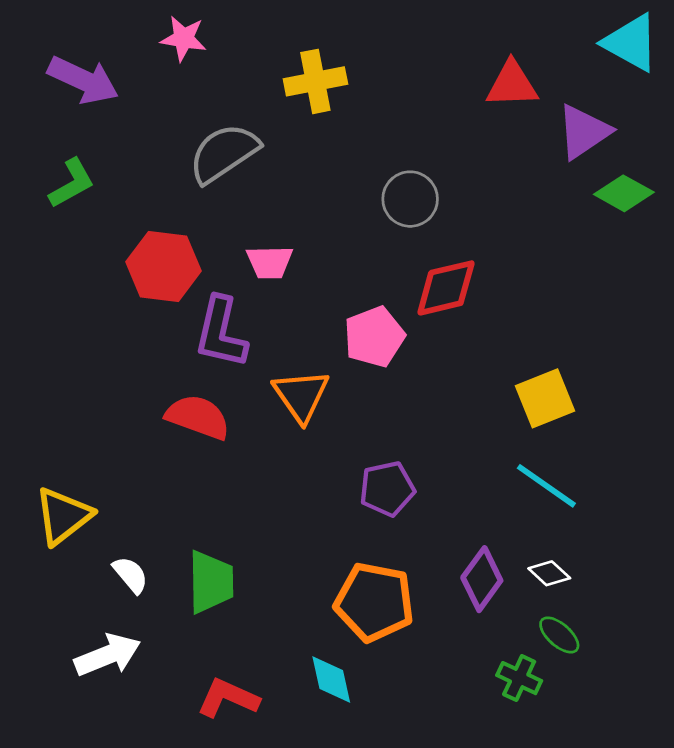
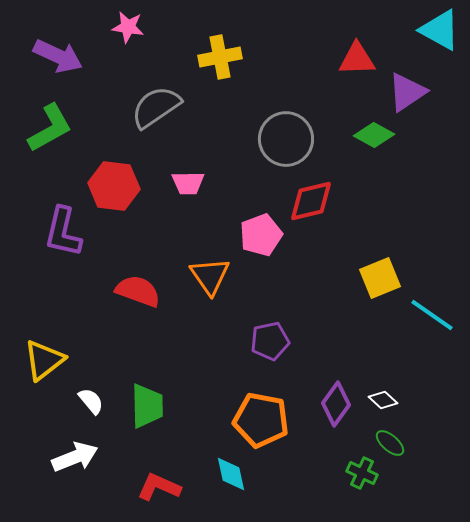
green L-shape: (72, 183) -> (50, 128), size x1.4
green diamond: (624, 193) -> (374, 135), moved
gray circle: (410, 199) -> (286, 139), size x1.4
purple L-shape: (221, 332) -> (63, 232), moved
cyan line: (546, 486) -> (432, 315), moved

